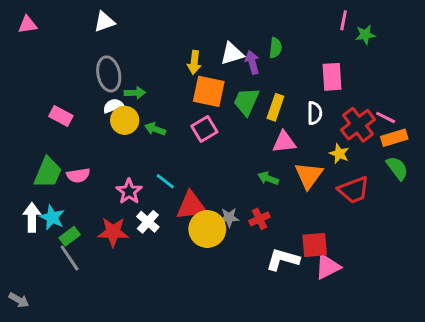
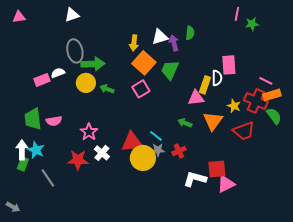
pink rectangle: (332, 77) -> (229, 65), moved
orange square: (209, 91) -> (144, 63), turned 30
green arrow: (135, 93) -> (93, 64), size x1.6
white semicircle: (113, 106) -> (58, 73), moved
yellow rectangle: (275, 107) -> (205, 85), moved
pink rectangle: (61, 116) -> (42, 80), turned -49
red cross: (358, 125) -> (256, 101), moved, turned -30
green trapezoid: (48, 172) -> (33, 119), turned 150
cyan line: (165, 181) -> (156, 136), moved
green rectangle: (70, 236) -> (23, 164), moved, turned -32

